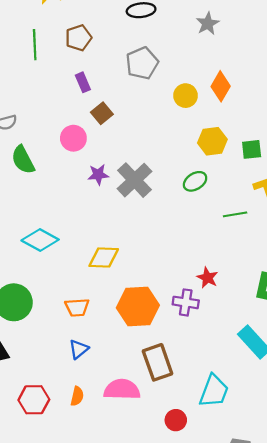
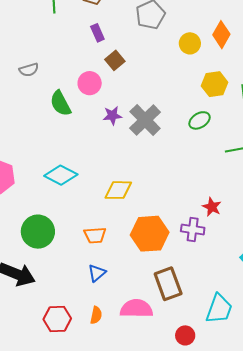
green semicircle: (23, 160) -> (61, 103), moved

